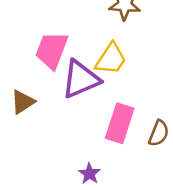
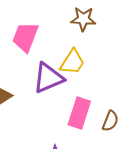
pink trapezoid: (52, 50) -> (25, 37), moved

